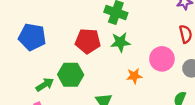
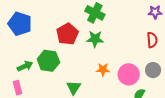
red pentagon: (88, 41) -> (67, 34), turned 30
pink circle: (162, 59) -> (129, 74), moved

